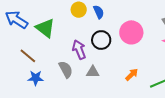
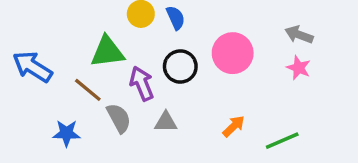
blue arrow: (17, 20) -> (32, 67), moved
green triangle: (45, 28) -> (107, 52), moved, turned -45
brown line: (28, 56) -> (88, 90), moved

